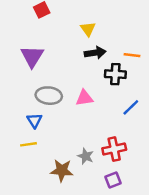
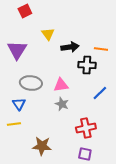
yellow triangle: (88, 29) -> (48, 34), moved
gray star: (86, 156) -> (62, 104), moved
purple square: (113, 180) -> (85, 154), turned 32

